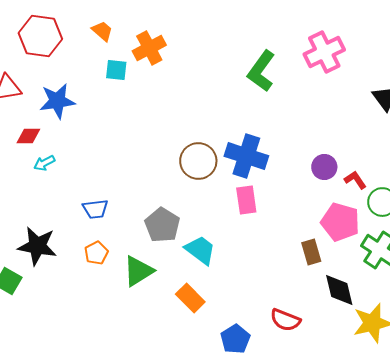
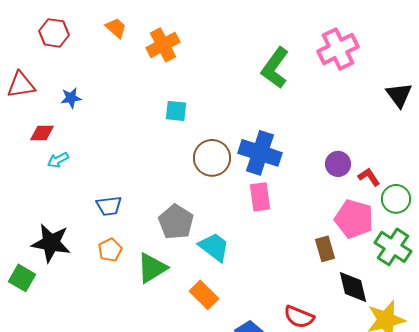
red hexagon: (40, 36) -> (54, 33), size x0.7
cyan square: (116, 70) -> (176, 111), moved
blue star: (57, 101) -> (71, 98), size x0.6

